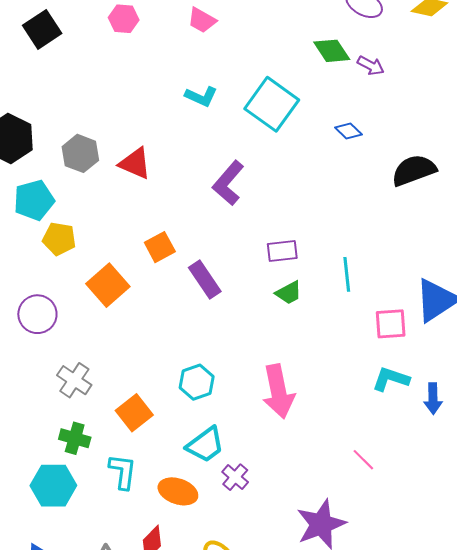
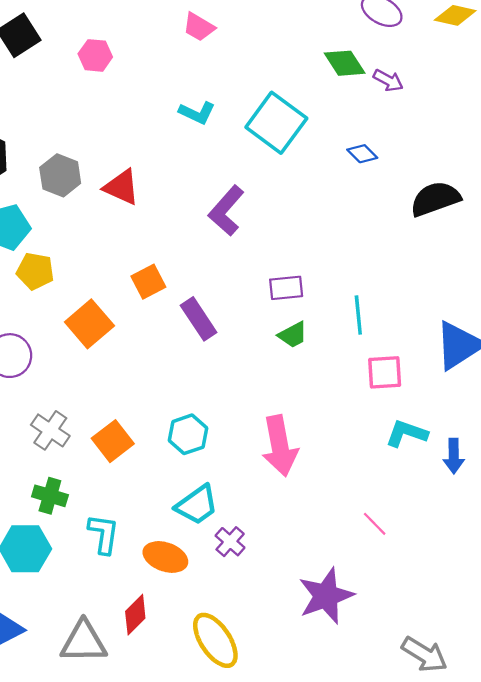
pink hexagon: (124, 19) -> (95, 55), moved
pink square: (391, 324) -> (385, 372), moved
orange square: (134, 413) -> (113, 441), moved

